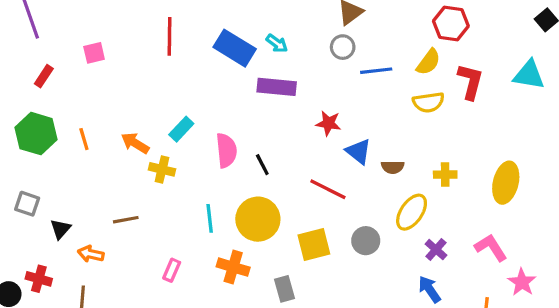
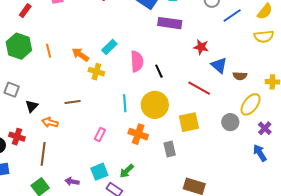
blue line: (376, 71) -> (232, 16), turned -30
gray circle: (366, 241) -> (230, 122), moved

